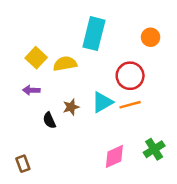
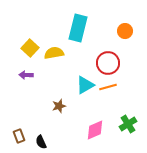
brown star: (71, 107) -> (59, 106), moved
black semicircle: (49, 120) -> (41, 142), moved

